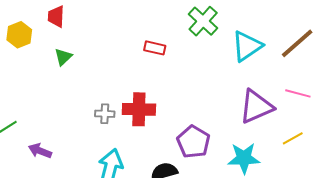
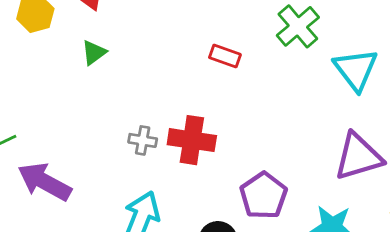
cyan triangle: (247, 46) -> (356, 69), turned -40
purple arrow: (40, 151) -> (44, 182), size x1.6

